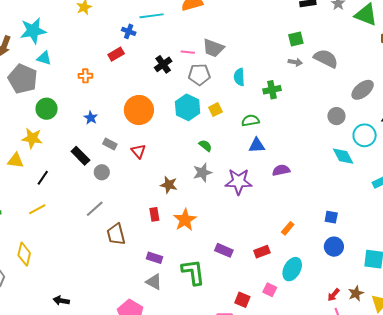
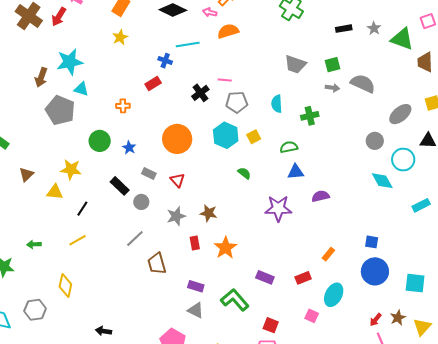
gray trapezoid: (213, 48) -> (295, 64), moved
green circle: (47, 109) -> (100, 141), moved
gray star: (202, 172) -> (176, 216), moved
blue circle: (334, 247) -> (375, 271), size x1.4
green L-shape: (193, 272) -> (235, 300), turned -32
red square: (242, 300) -> (271, 325), moved

